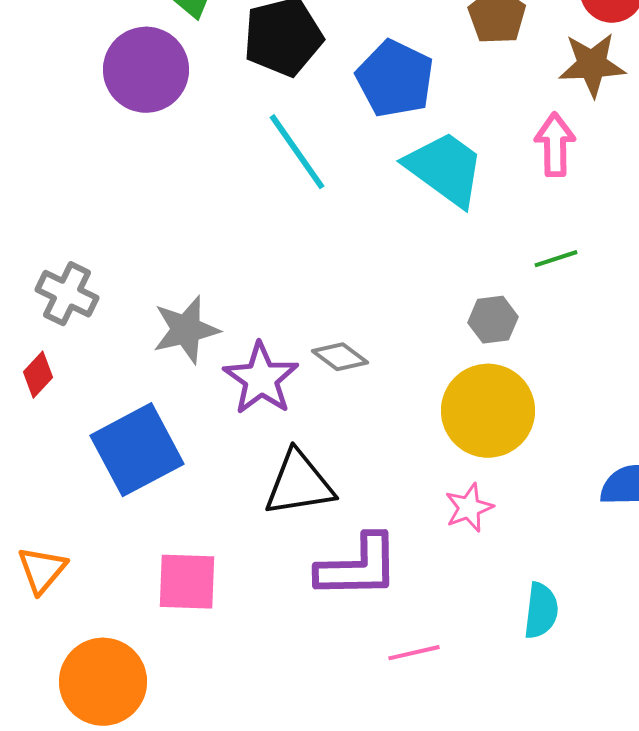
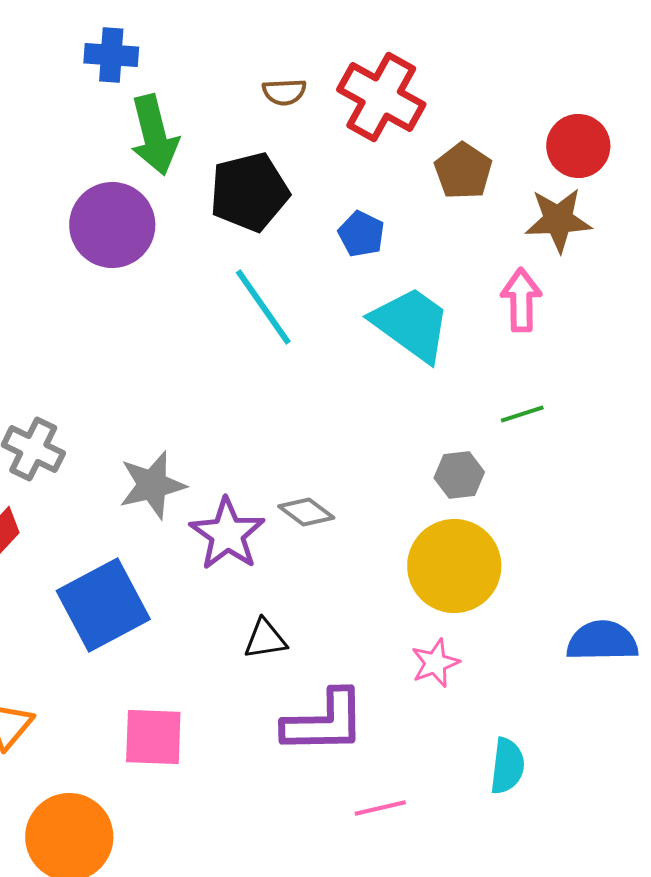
blue pentagon: (395, 79) -> (361, 234), size x0.6
black triangle: (299, 484) -> (265, 639), size x0.6

